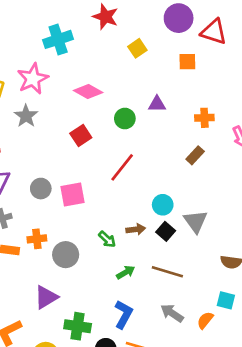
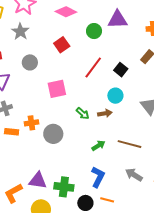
purple triangle: (157, 104) -> (118, 20), size x1.5
gray circle: (41, 189) -> (30, 62), moved
cyan circle: (163, 205) -> (115, 96), moved
black square: (166, 231) -> (121, 70), moved
green arrow: (107, 239) -> (83, 113), moved
purple triangle: (46, 297) -> (38, 181), moved, turned 42

